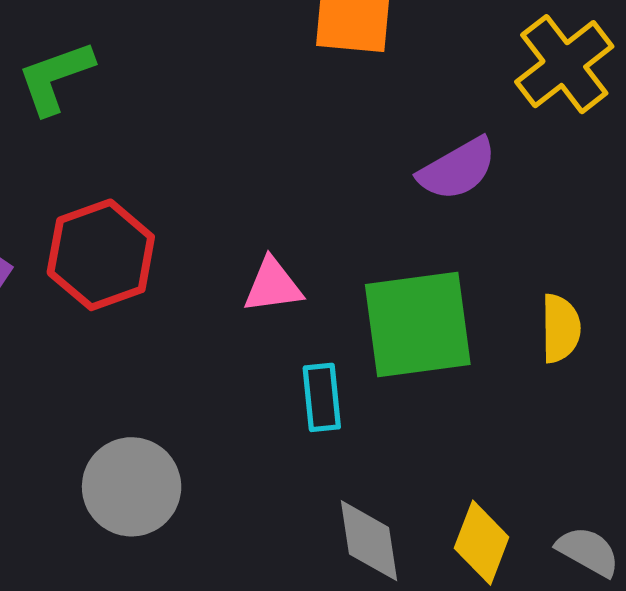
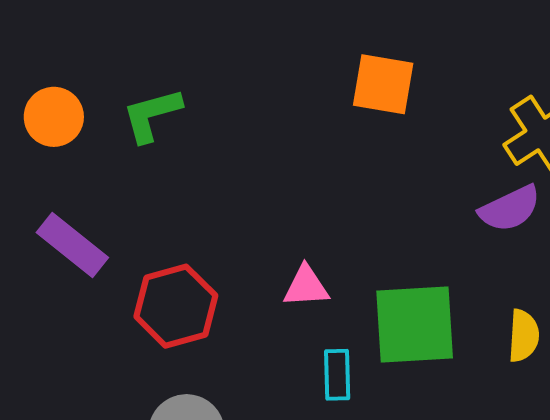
purple semicircle: (457, 169) -> (510, 209), moved
red hexagon: (101, 255) -> (176, 306), moved

